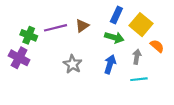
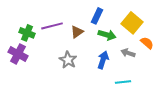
blue rectangle: (116, 15) -> (97, 16), moved
brown triangle: (82, 26) -> (77, 32), moved
gray arrow: (137, 57) -> (128, 53), turned -80
cyan line: (139, 79) -> (123, 82), moved

